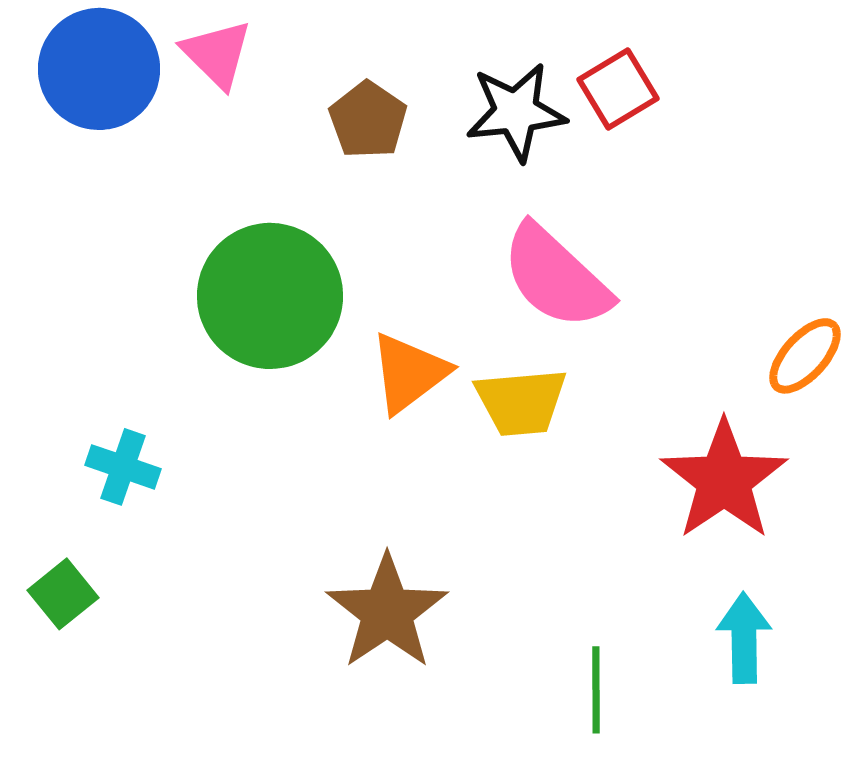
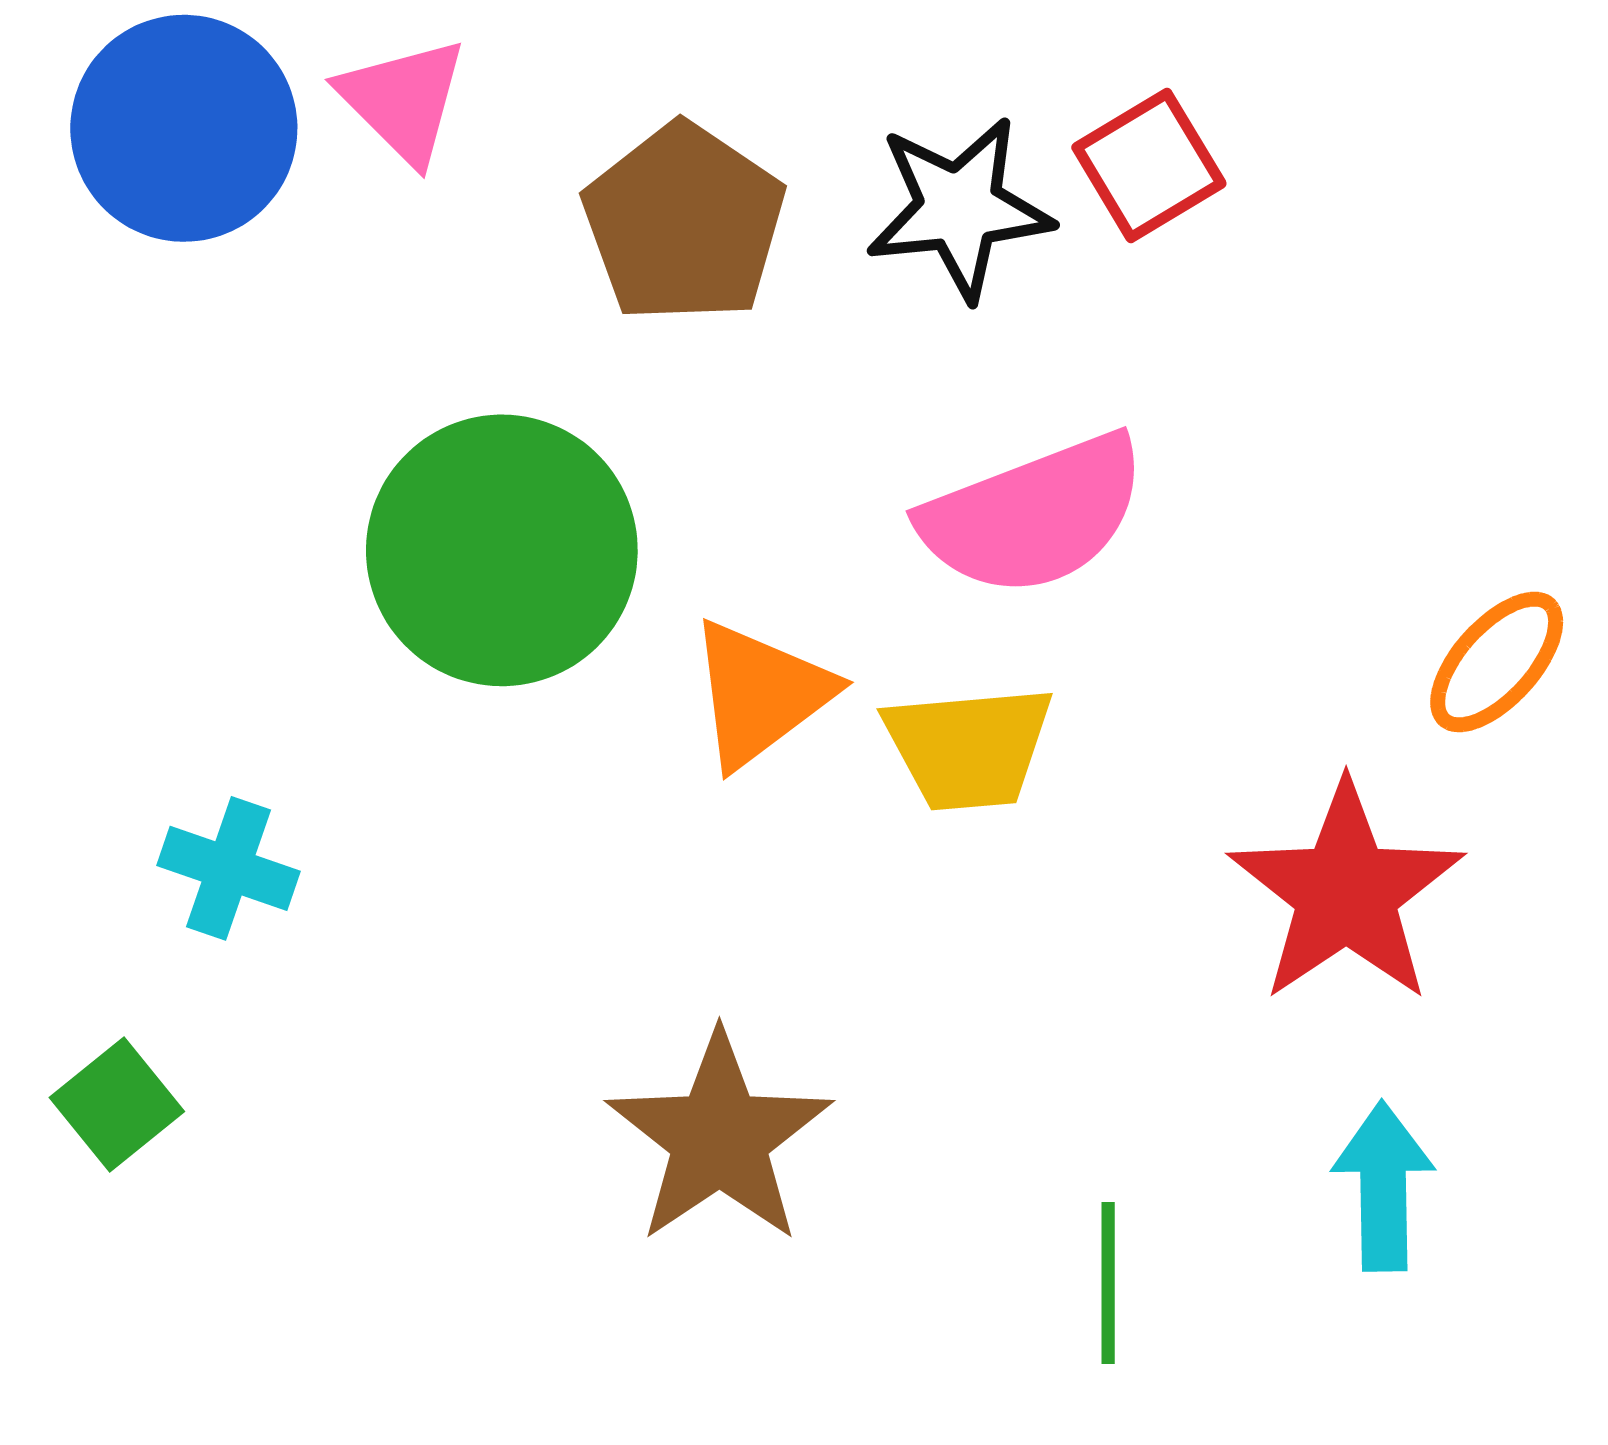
brown pentagon: (368, 120) -> (684, 223), size x1.4
pink semicircle: (556, 277) -> (1034, 515), turned -64

